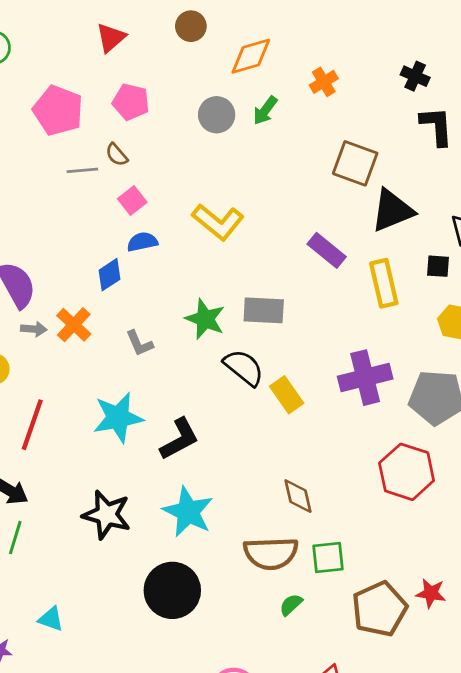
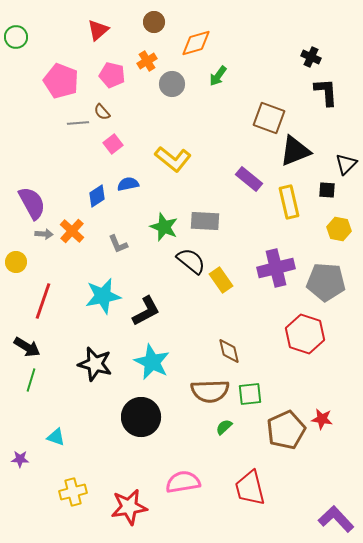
orange cross: (324, 82) -> (147, 61), moved
green arrow: (265, 110) -> (218, 76), moved
blue semicircle: (142, 242) -> (128, 184), moved

